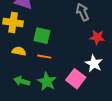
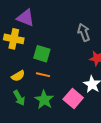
yellow semicircle: (19, 51) -> (18, 76), moved, turned 136
green arrow: (22, 81) -> (19, 98), turned -140

